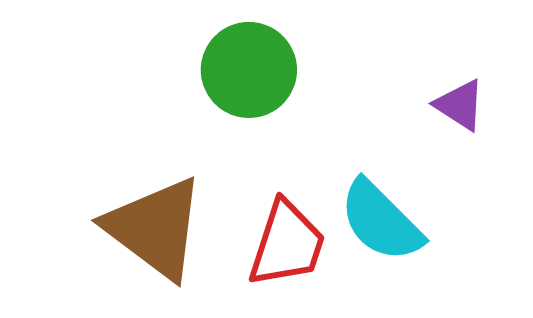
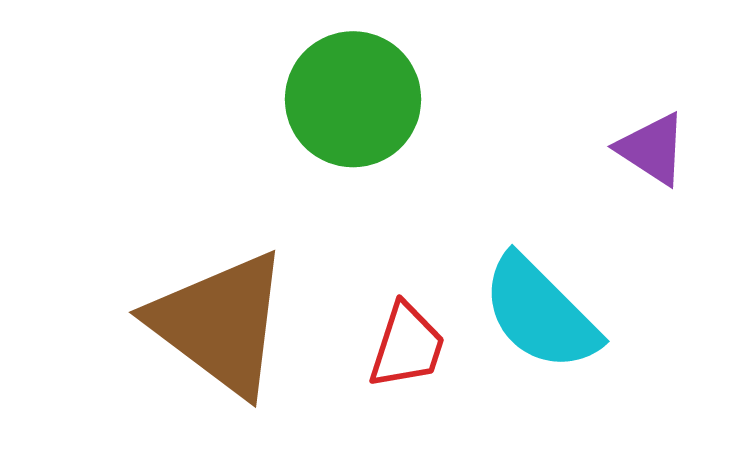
red trapezoid: (287, 244) -> (407, 346), size x0.7

